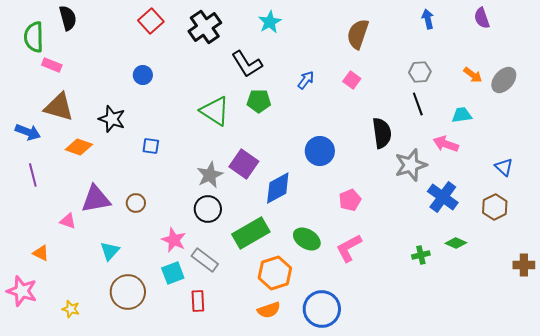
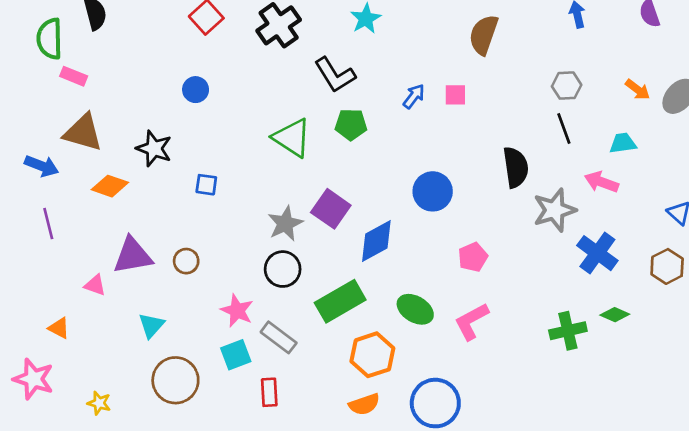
pink square: (352, 80) -> (455, 95), moved, turned -36
green cross: (421, 255) -> (568, 331), size x1.5

